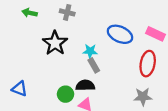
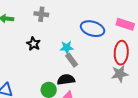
black star: (55, 43) -> (33, 44), size x0.6
gray star: (143, 97) -> (120, 74), moved

